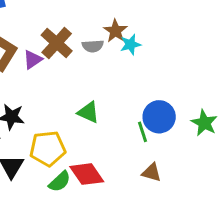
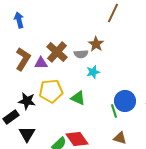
cyan star: (130, 45) -> (93, 72), moved
purple triangle: (33, 60) -> (41, 63), turned 32
yellow pentagon: (48, 148) -> (51, 91), moved

